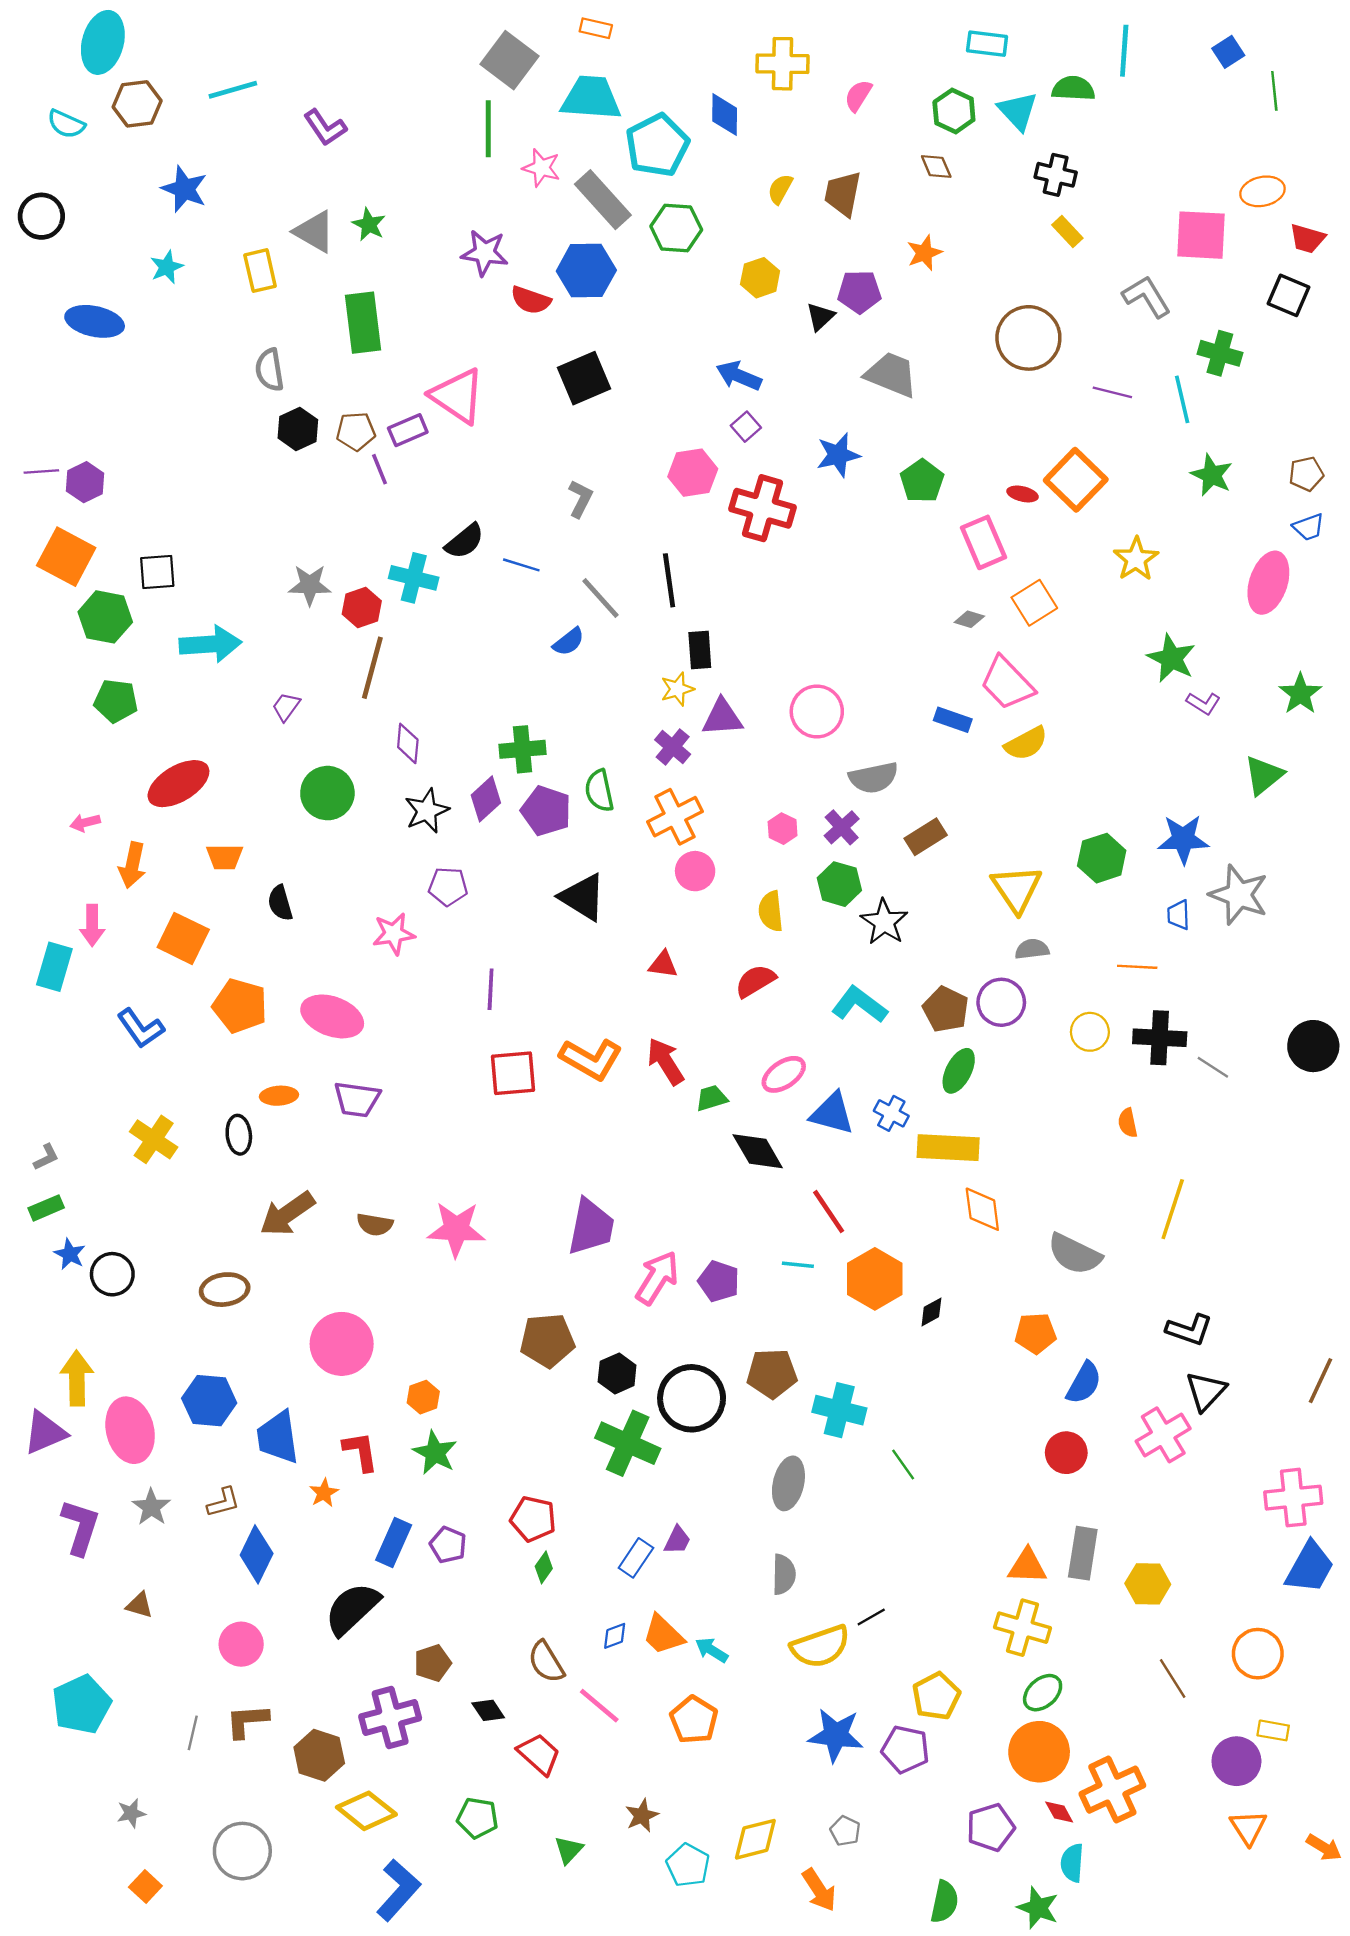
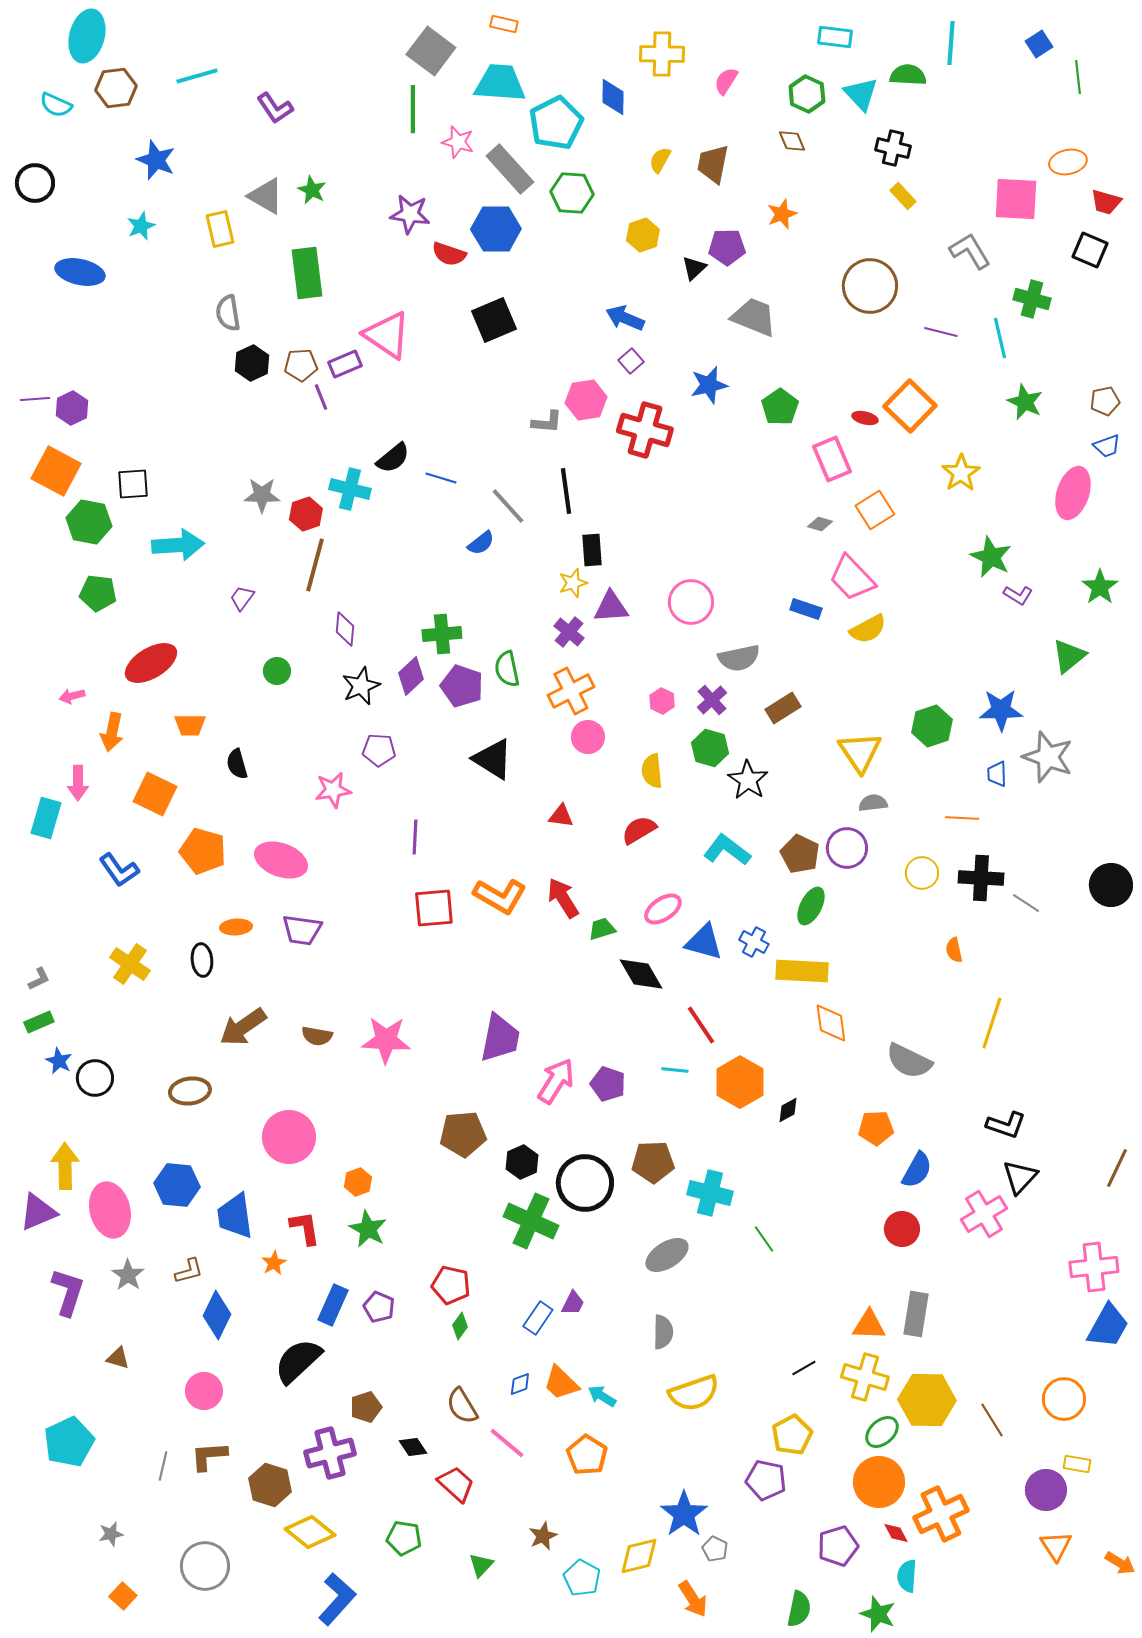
gray L-shape: (580, 499) -> (547, 422), moved, turned 68
green circle: (327, 793) -> (277, 671), size x0.6
gray ellipse: (788, 1483) -> (667, 1255), turned 45
yellow hexagon: (1148, 1584) -> (927, 1400), moved, size x1.5
black line: (871, 1617) -> (804, 1368), moved
blue star: (836, 1735) -> (684, 1514), moved, turned 30

